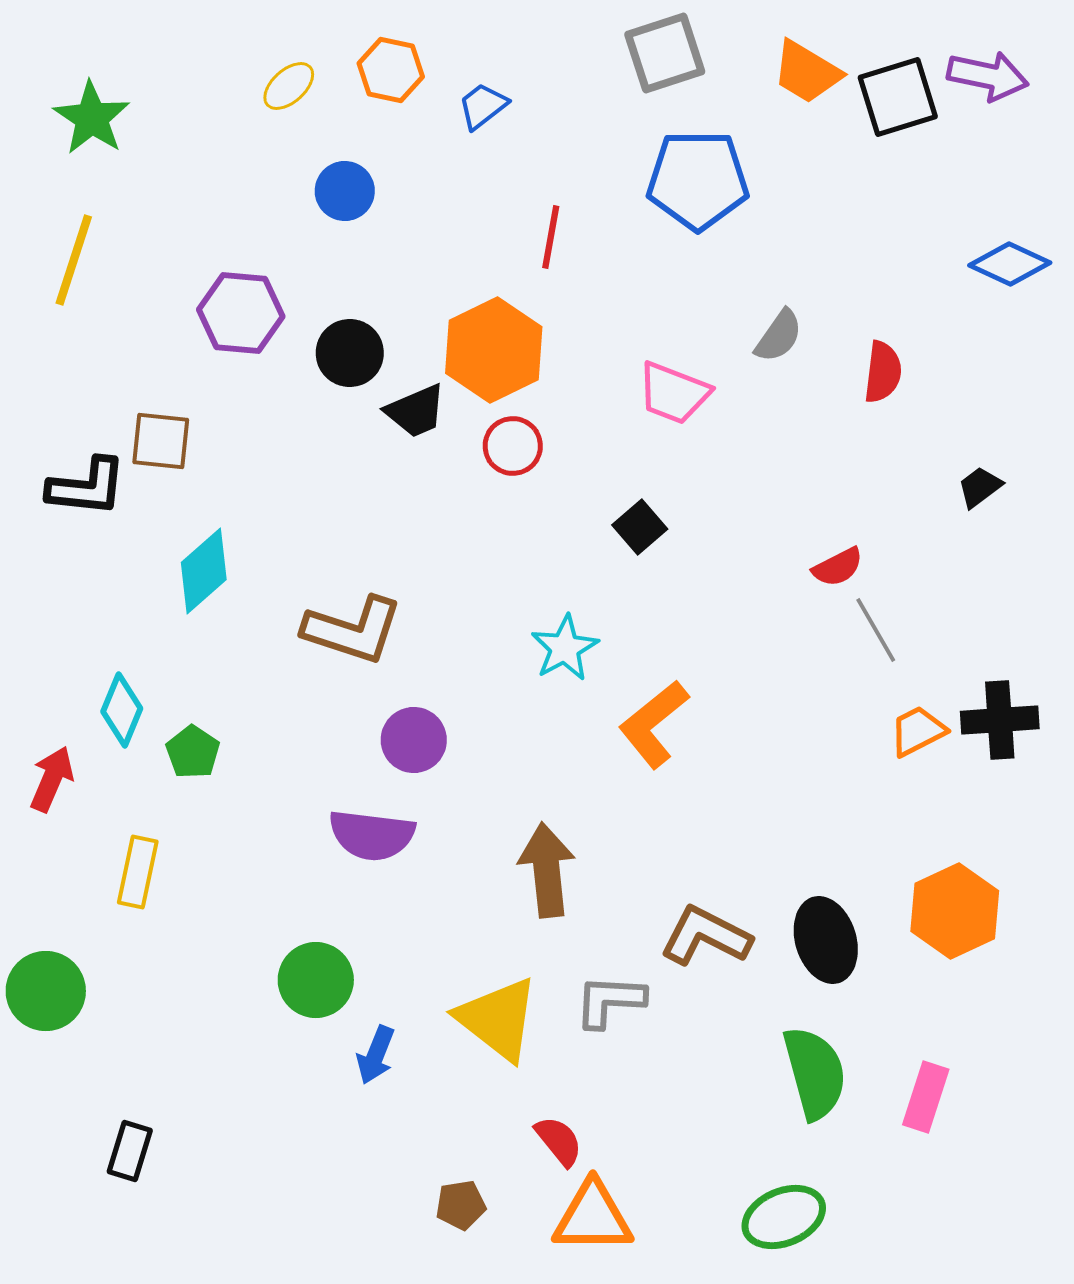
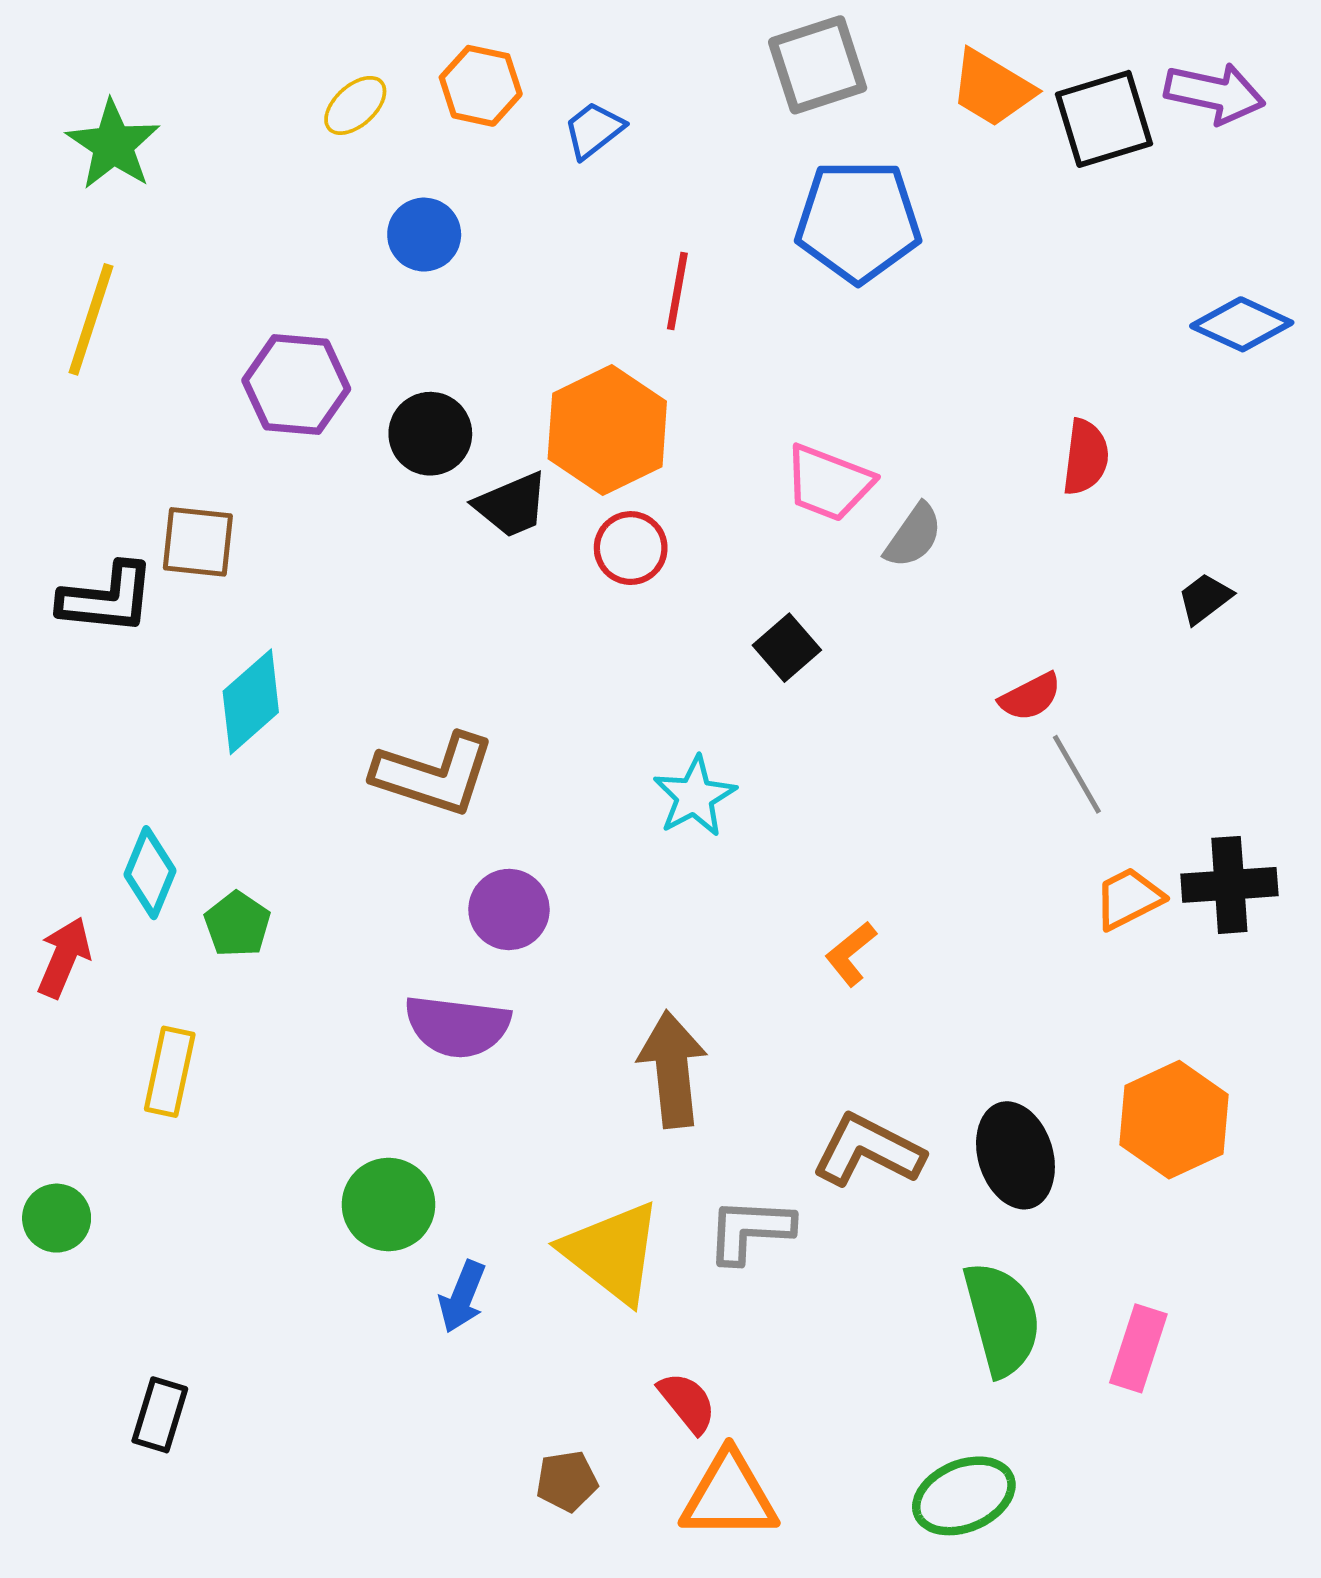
gray semicircle: (779, 336) -> (913, 536), moved
orange L-shape: (654, 724) -> (851, 954), moved, size x0.6
green circle: (46, 991) -> (57, 1218), size x0.7

